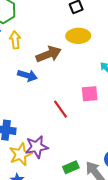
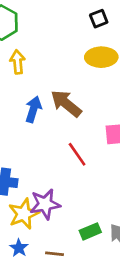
brown arrow: (49, 54) -> (66, 103), moved, turned -120
blue arrow: (27, 75) -> (33, 109), turned -90

